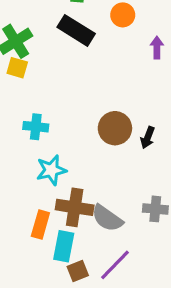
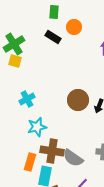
orange circle: (123, 15) -> (74, 27), moved
black rectangle: (76, 30) -> (53, 37), size x0.7
cyan cross: (36, 127) -> (27, 99), turned -35

